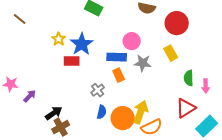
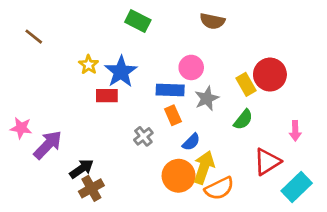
red circle: (177, 23) -> (270, 75), moved
gray star: (143, 63) -> (207, 98), turned -30
green semicircle: (189, 78) -> (243, 120), moved, turned -140
purple arrow: (30, 96) -> (48, 145), size x1.6
blue semicircle: (102, 112) -> (191, 142), moved, turned 32

